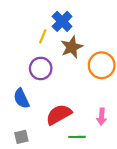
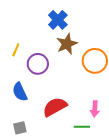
yellow line: (43, 36) -> (16, 50), moved
green line: (77, 137) -> (82, 127), moved

